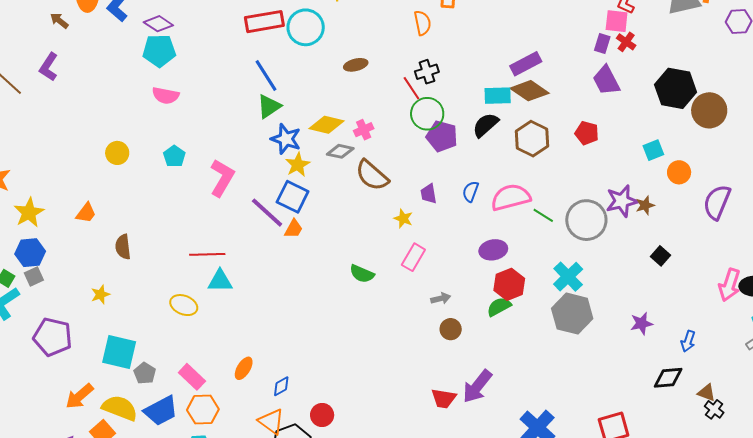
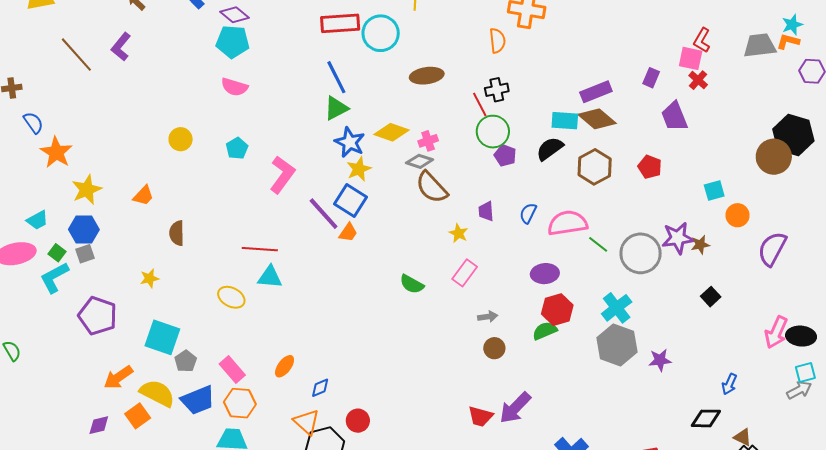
purple rectangle: (602, 44) -> (651, 78), moved
brown ellipse: (356, 65) -> (427, 76), size x1.4
black hexagon: (676, 88) -> (793, 135), moved
purple pentagon: (442, 136) -> (505, 155), size x0.7
gray diamond: (340, 151) -> (420, 161), moved
purple star: (642, 323) -> (660, 360), moved

